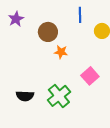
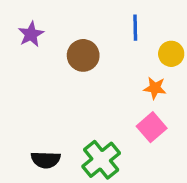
orange star: (61, 52) -> (155, 88), moved

